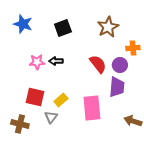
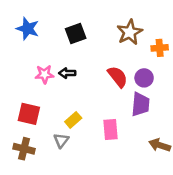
orange cross: (133, 48) -> (160, 48), moved
red square: (35, 97) -> (29, 114), moved
pink rectangle: (92, 108) -> (110, 130), size x0.7

